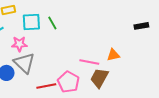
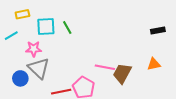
orange triangle: (113, 55) -> (154, 64), moved
brown trapezoid: (99, 78) -> (122, 73), moved

